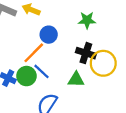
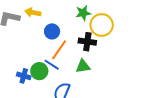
orange line: (34, 53) -> (59, 50), moved
yellow circle: (103, 63) -> (102, 25), moved

